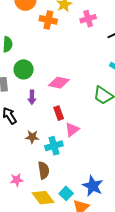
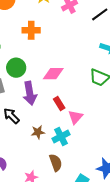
orange cross: (48, 20) -> (31, 30), moved
purple arrow: (32, 97) -> (30, 93), size x1.6

